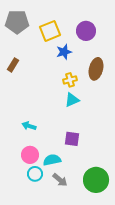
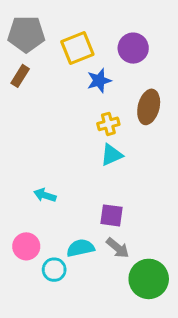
brown rectangle: (13, 65) -> (20, 76), moved
pink circle: (30, 155) -> (26, 246), moved
gray arrow: (60, 180) -> (118, 248), moved

